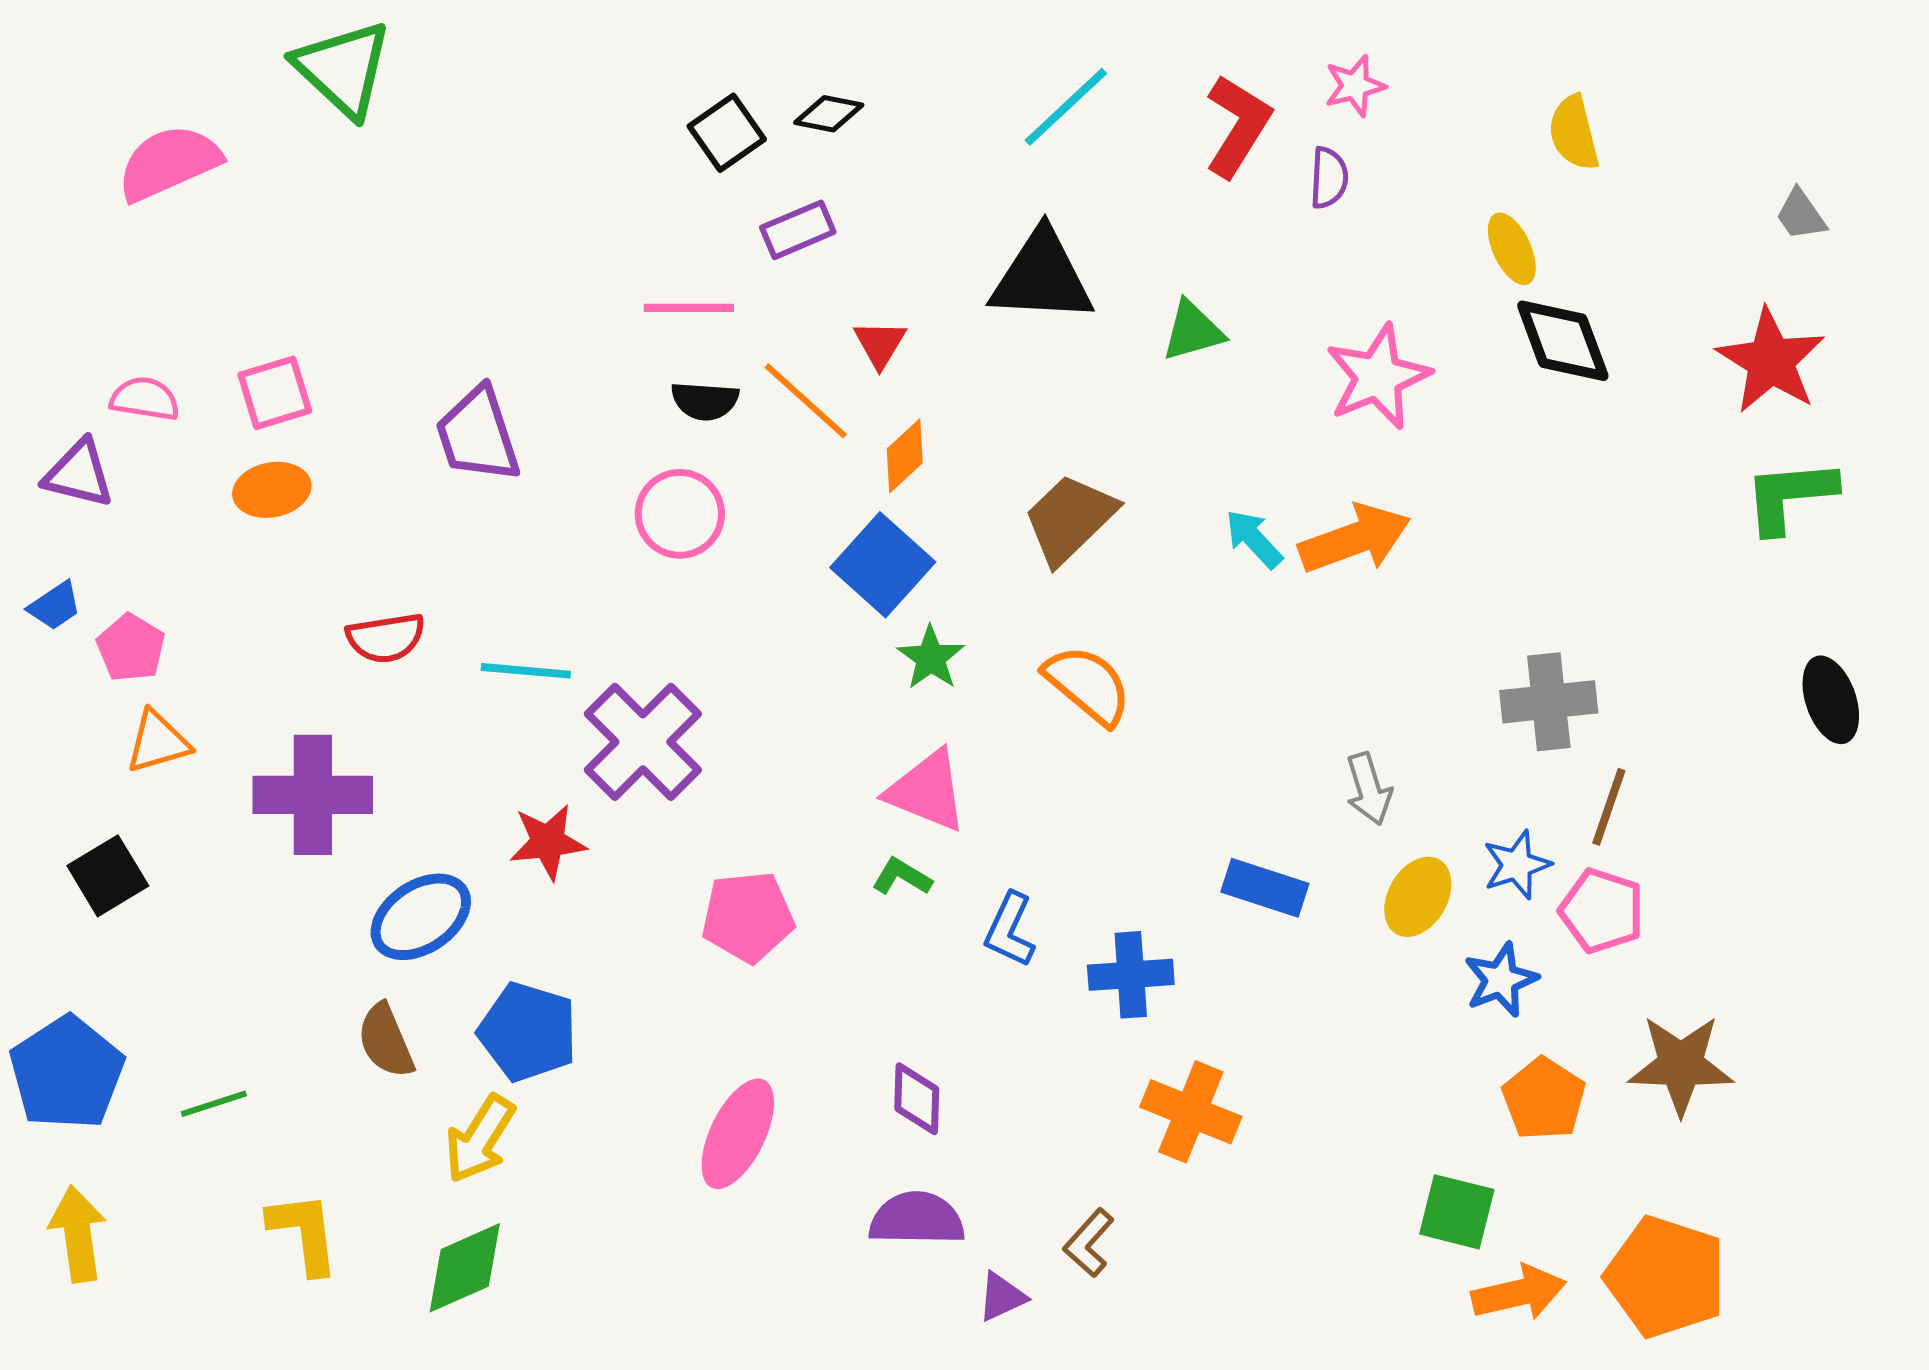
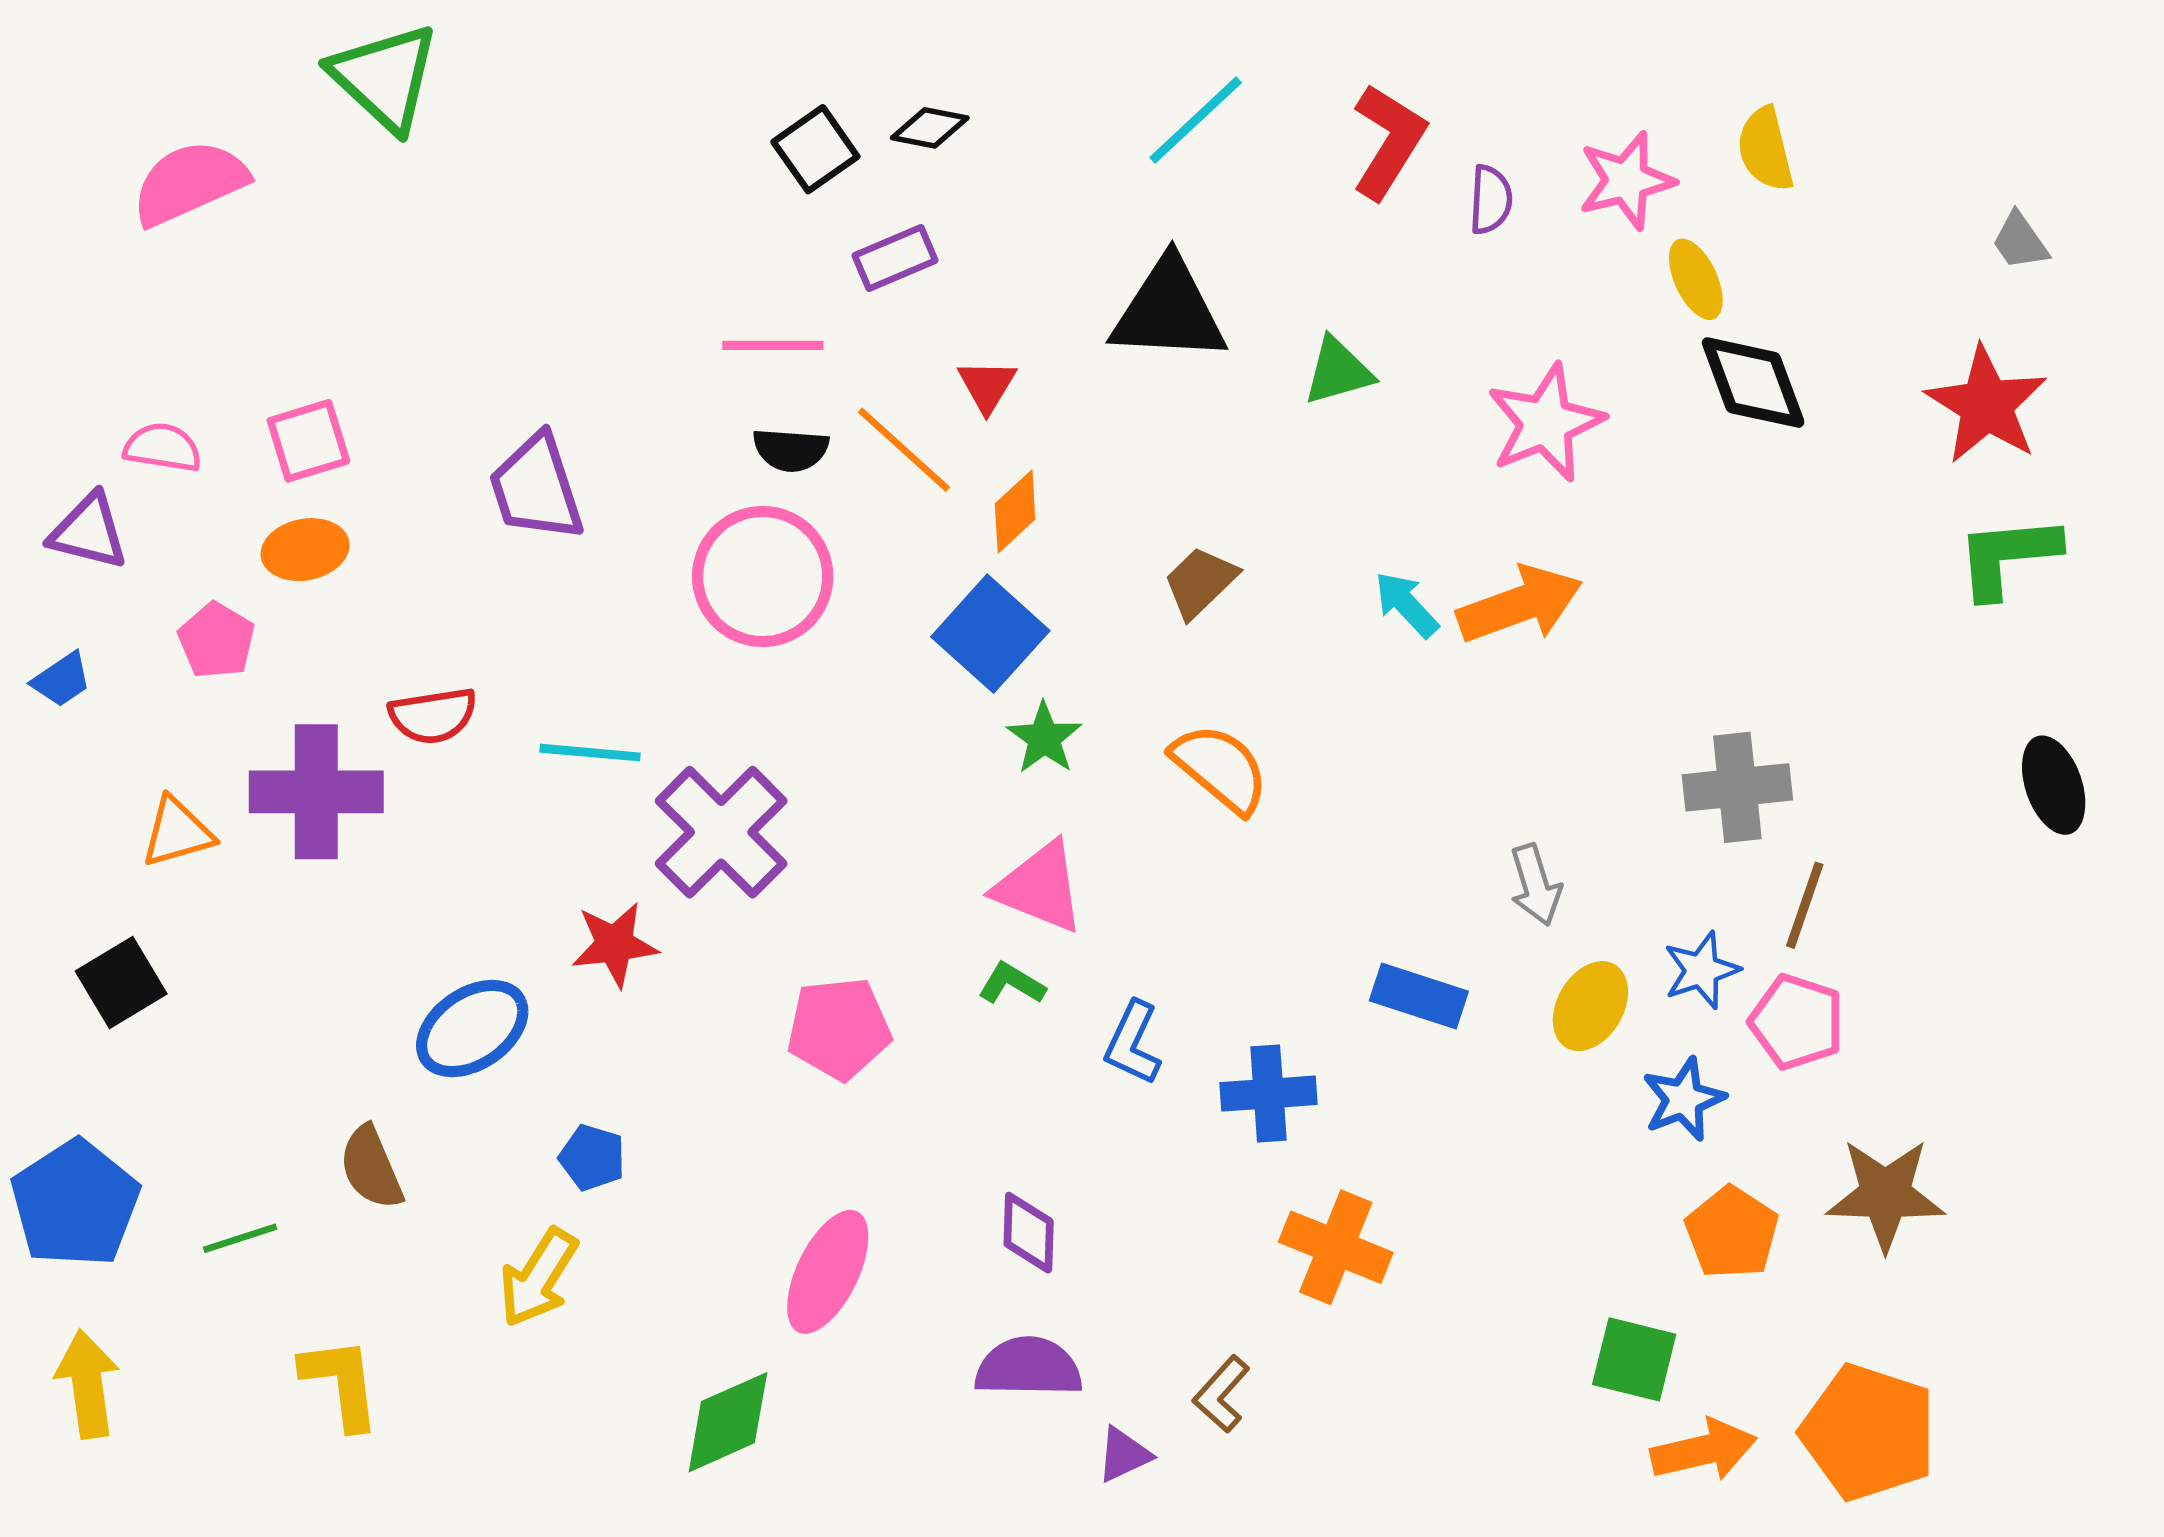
pink star: (1355, 86) -> (1626, 181), moved, size x1.4
pink circle: (680, 514) -> (763, 577), size x1.4
brown trapezoid: (1070, 519) -> (1200, 582), size x0.7
pink pentagon: (131, 648) -> (216, 640), moved
purple cross: (313, 795) -> (316, 792), moved
blue pentagon: (528, 1032) -> (592, 1157), size x0.6
brown semicircle: (386, 1041) -> (371, 1168), moved
green diamond: (465, 1268) -> (728, 1422), moved

